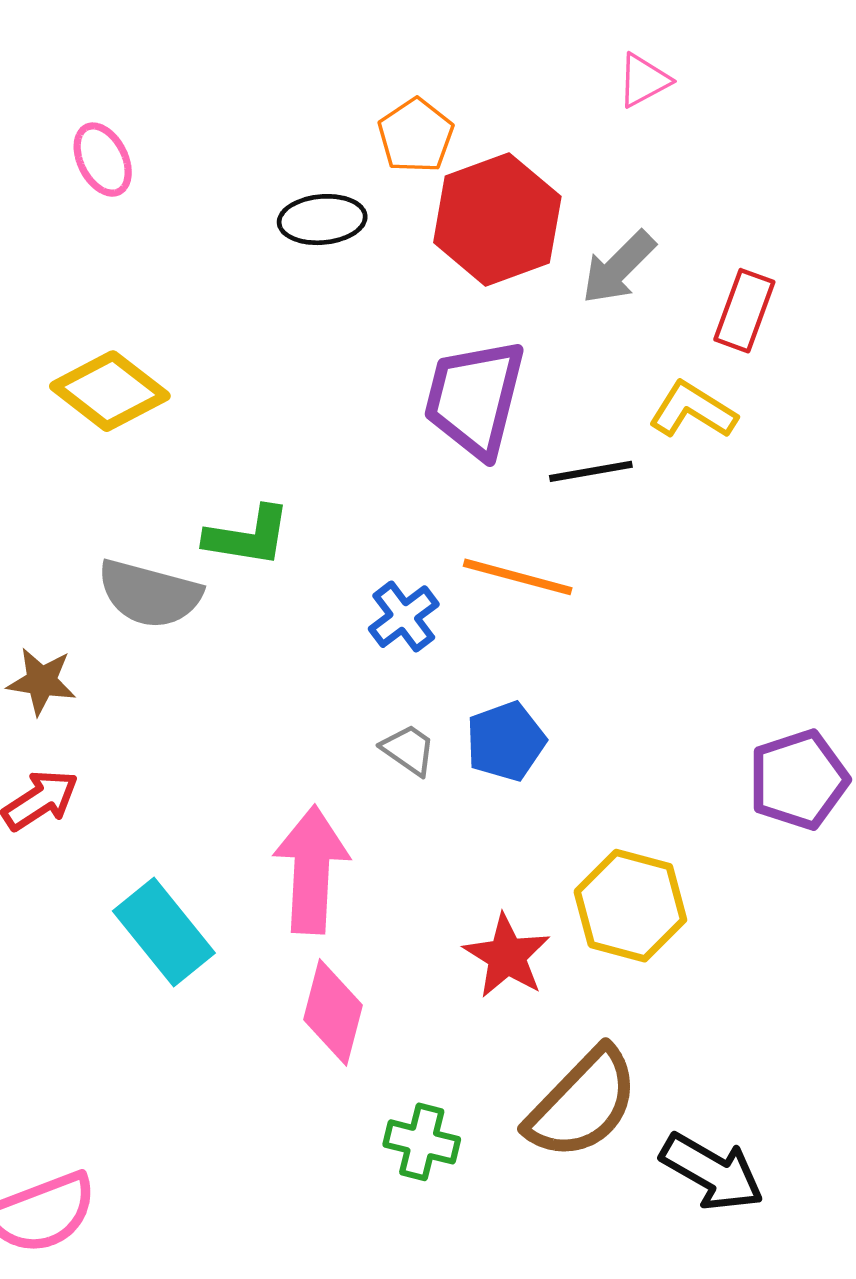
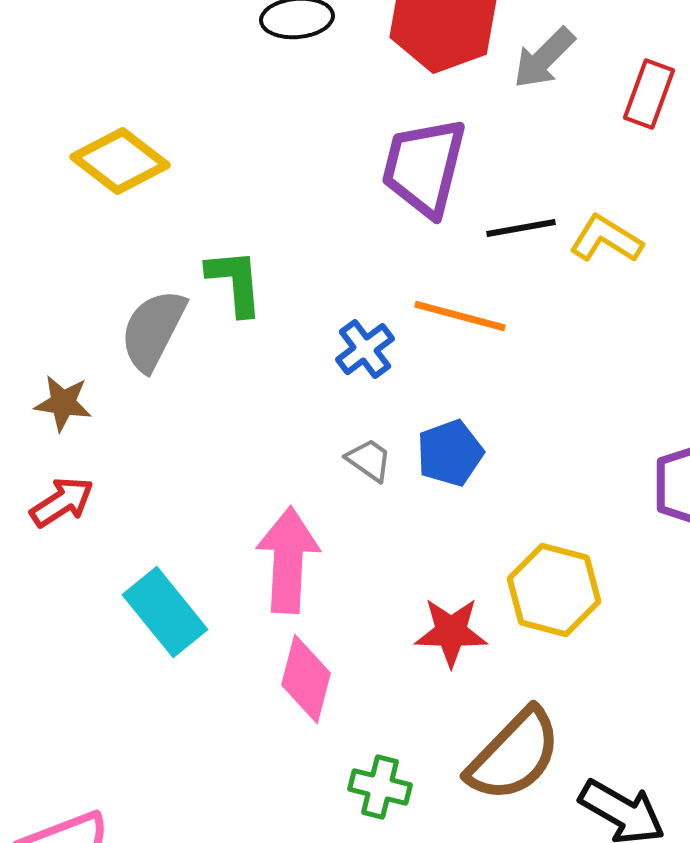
yellow L-shape: (693, 410) -> (606, 239), moved
green L-shape: (248, 536) -> (235, 282), turned -104
gray semicircle: (149, 594) -> (153, 330), turned 102
red star: (507, 956) -> (451, 632), turned -30

